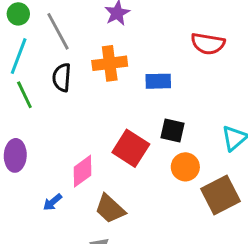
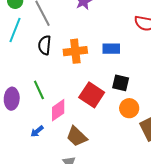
orange cross: (110, 63) -> (75, 51), moved
green line: (24, 95) -> (39, 90), moved

